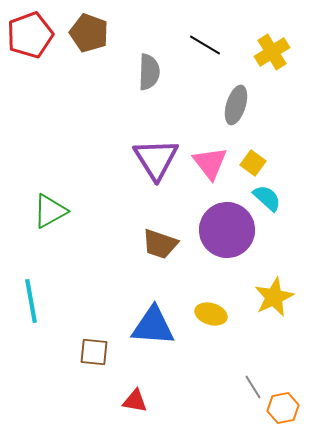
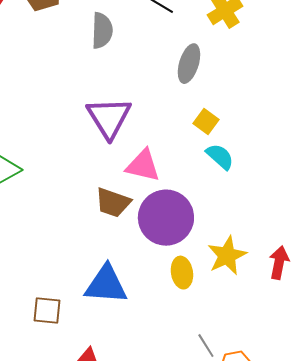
pink triangle: (210, 163) -> (143, 166), moved, turned -39
purple circle: (227, 230) -> (166, 218), moved
yellow ellipse: (211, 314) -> (182, 273), moved, turned 64

